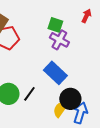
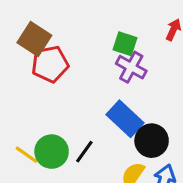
black circle: (70, 99) -> (152, 141), moved

